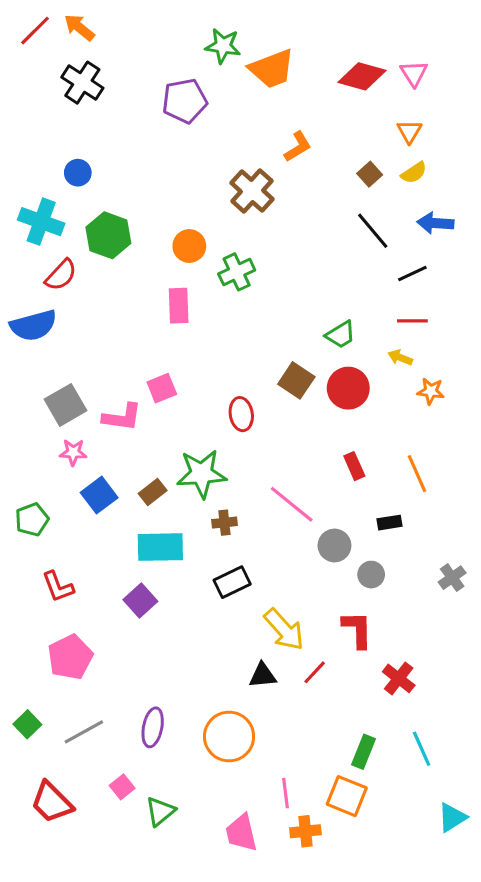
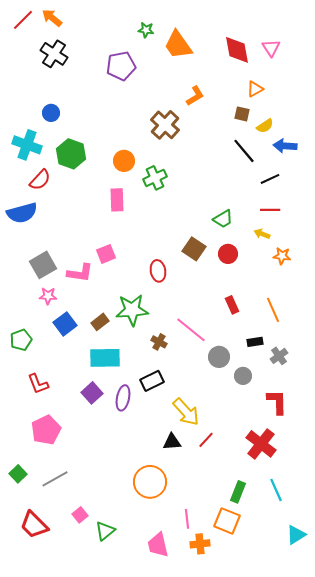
green star: (223, 46) -> (146, 30), size x0.7
orange trapezoid: (272, 69) -> (178, 45), turned 76
red diamond: (362, 76) -> (237, 50), turned 64
orange triangle: (409, 131) -> (255, 89), moved, turned 30
yellow semicircle: (414, 173) -> (265, 126), moved
brown square: (370, 174) -> (242, 114), turned -35
red circle: (348, 388) -> (228, 254), size x0.7
brown cross: (224, 523) -> (159, 342), moved, turned 35
gray cross: (452, 578) -> (279, 356), moved
red L-shape: (357, 630) -> (277, 402), moved
red cross: (399, 678) -> (261, 444), size x1.4
purple ellipse: (153, 727) -> (123, 398), moved

